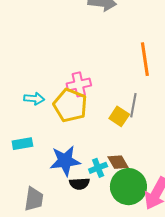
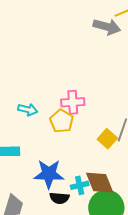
yellow pentagon: (70, 105) -> (62, 121), size x0.7
brown diamond: (118, 162) -> (100, 183), size x1.4

